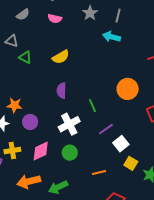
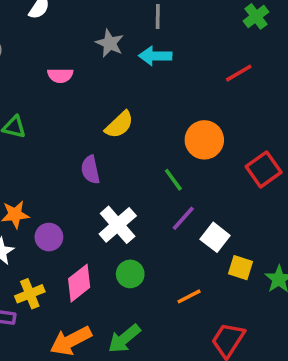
gray star: (90, 13) -> (110, 43), moved
pink semicircle: (55, 19) -> (60, 75), moved
yellow semicircle: (61, 57) -> (119, 125), moved
green line: (92, 106) -> (173, 180), moved

